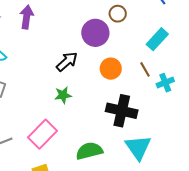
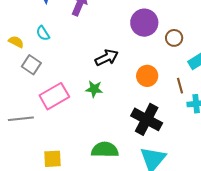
brown circle: (118, 14) -> (174, 38), moved
purple circle: (95, 33) -> (144, 23), moved
pink rectangle: (43, 134) -> (54, 96), moved

